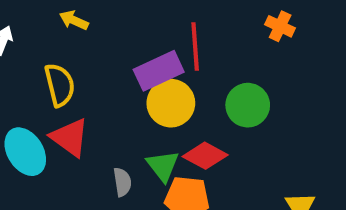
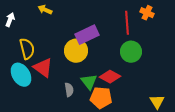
red line: (195, 47) -> (127, 23), moved
yellow semicircle: (60, 85) -> (27, 49), moved
yellow circle: (171, 103) -> (76, 51), moved

